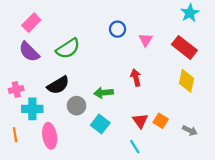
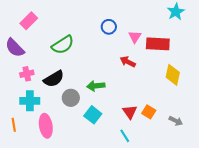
red rectangle: (184, 47) -> (158, 44), moved, turned -35
purple semicircle: (29, 52) -> (15, 48), moved
red arrow: (136, 78) -> (128, 62), moved, turned -49
pink cross: (16, 89) -> (27, 74), moved

